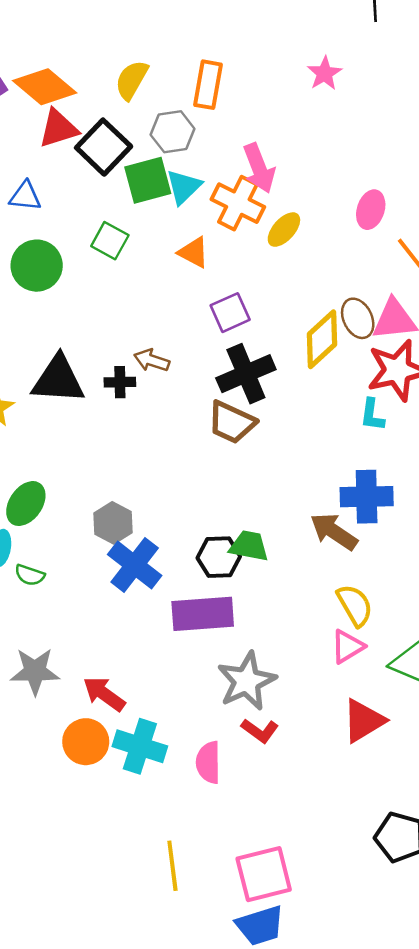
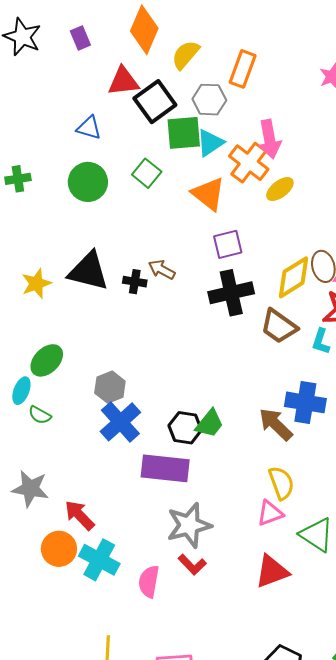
orange diamond: (45, 87) -> (144, 30), moved, turned 63
orange triangle: (194, 252) -> (208, 194), size x1.4
brown trapezoid: (232, 422) -> (279, 326), moved
green trapezoid: (249, 546) -> (210, 424), turned 108

